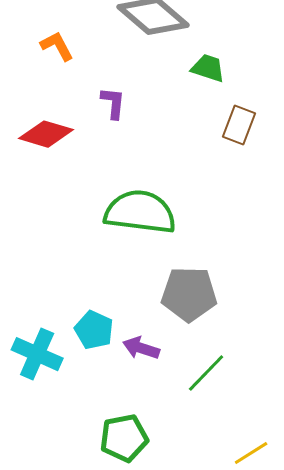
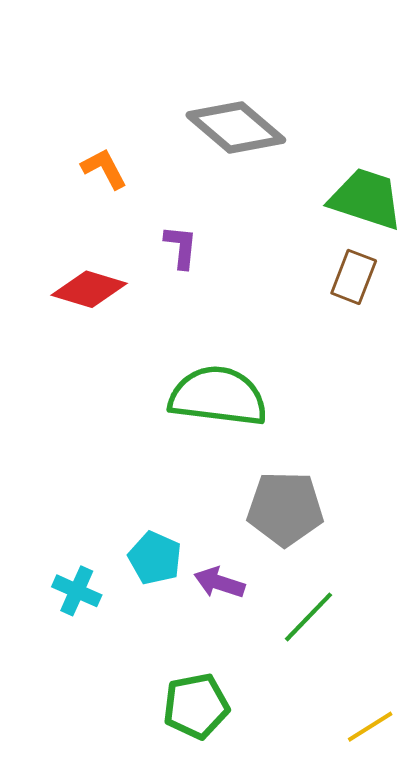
green trapezoid: (208, 68) -> (366, 199), moved, size x1.6
cyan cross: (37, 354) -> (77, 591), size x0.7

